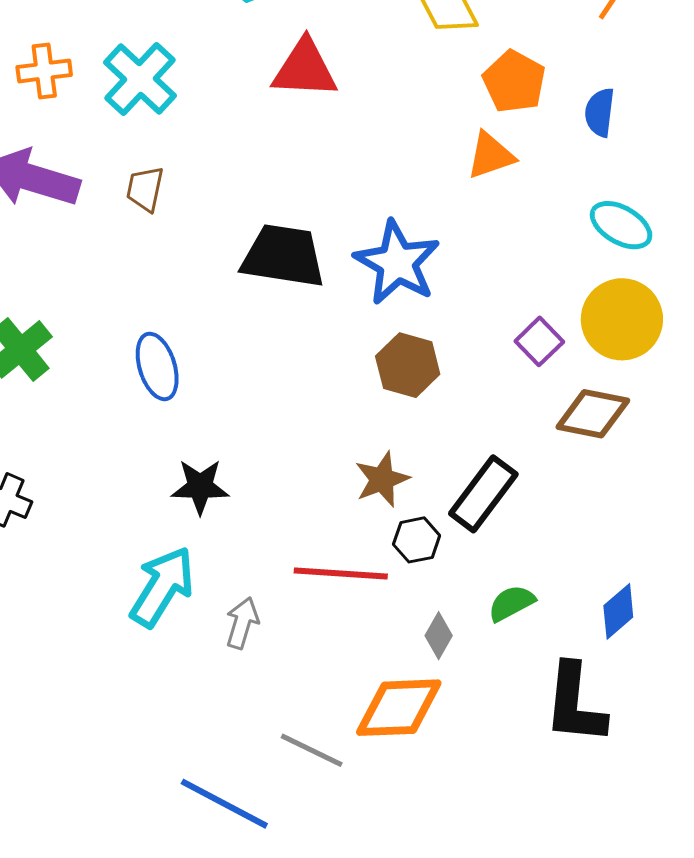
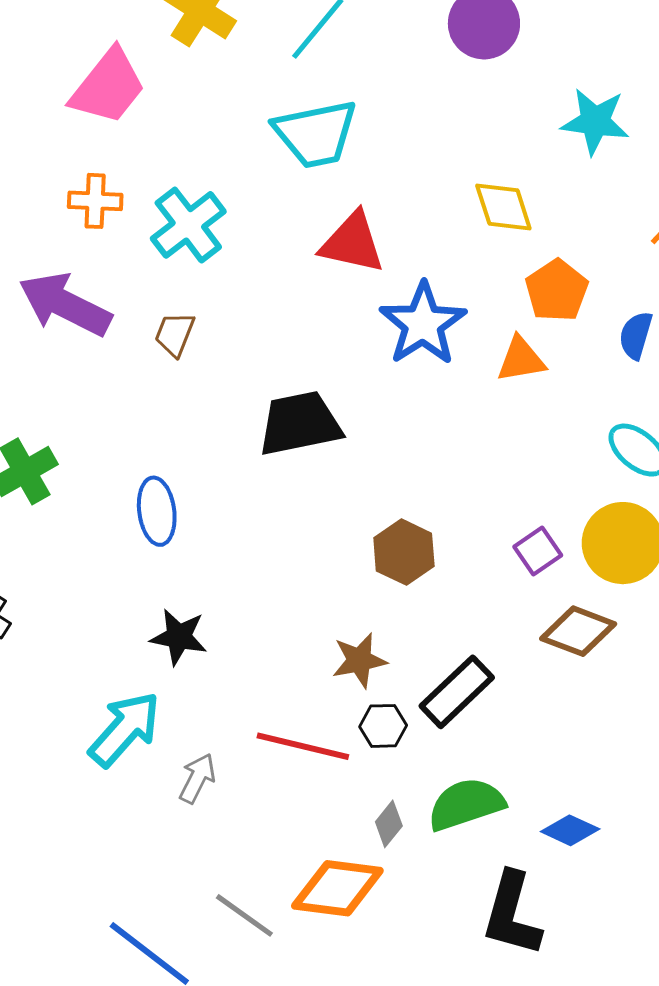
black trapezoid: (283, 256) -> (300, 424), turned -30
blue star: (397, 263) -> (423, 324), moved
green semicircle: (511, 603) -> (466, 804), size x1.6
blue diamond: (618, 611) -> (570, 830), turned 56

